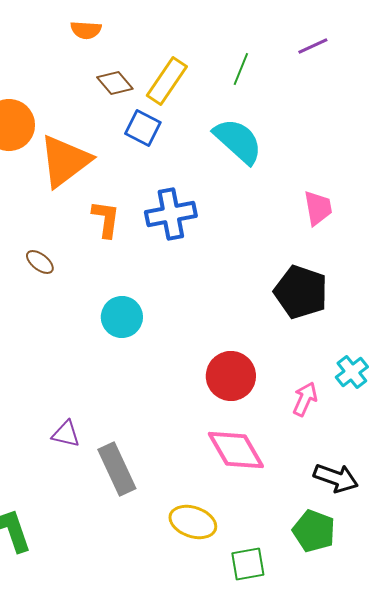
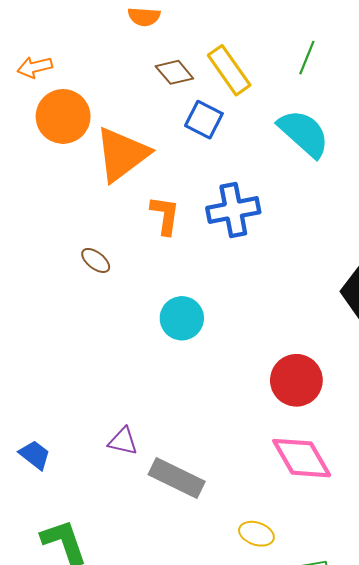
yellow rectangle: (167, 81) -> (229, 70), turned -69
gray rectangle: (117, 469) -> (177, 478), turned -39
yellow ellipse: (193, 522) -> (256, 534), size x0.7

